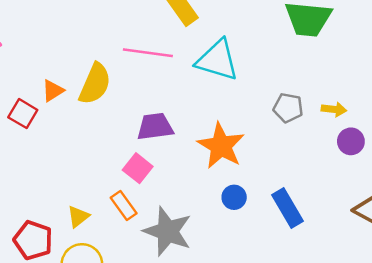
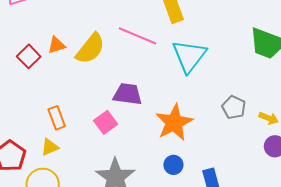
cyan triangle: (217, 60) -> (189, 56), turned 36
orange rectangle: (124, 205) -> (57, 118), moved

